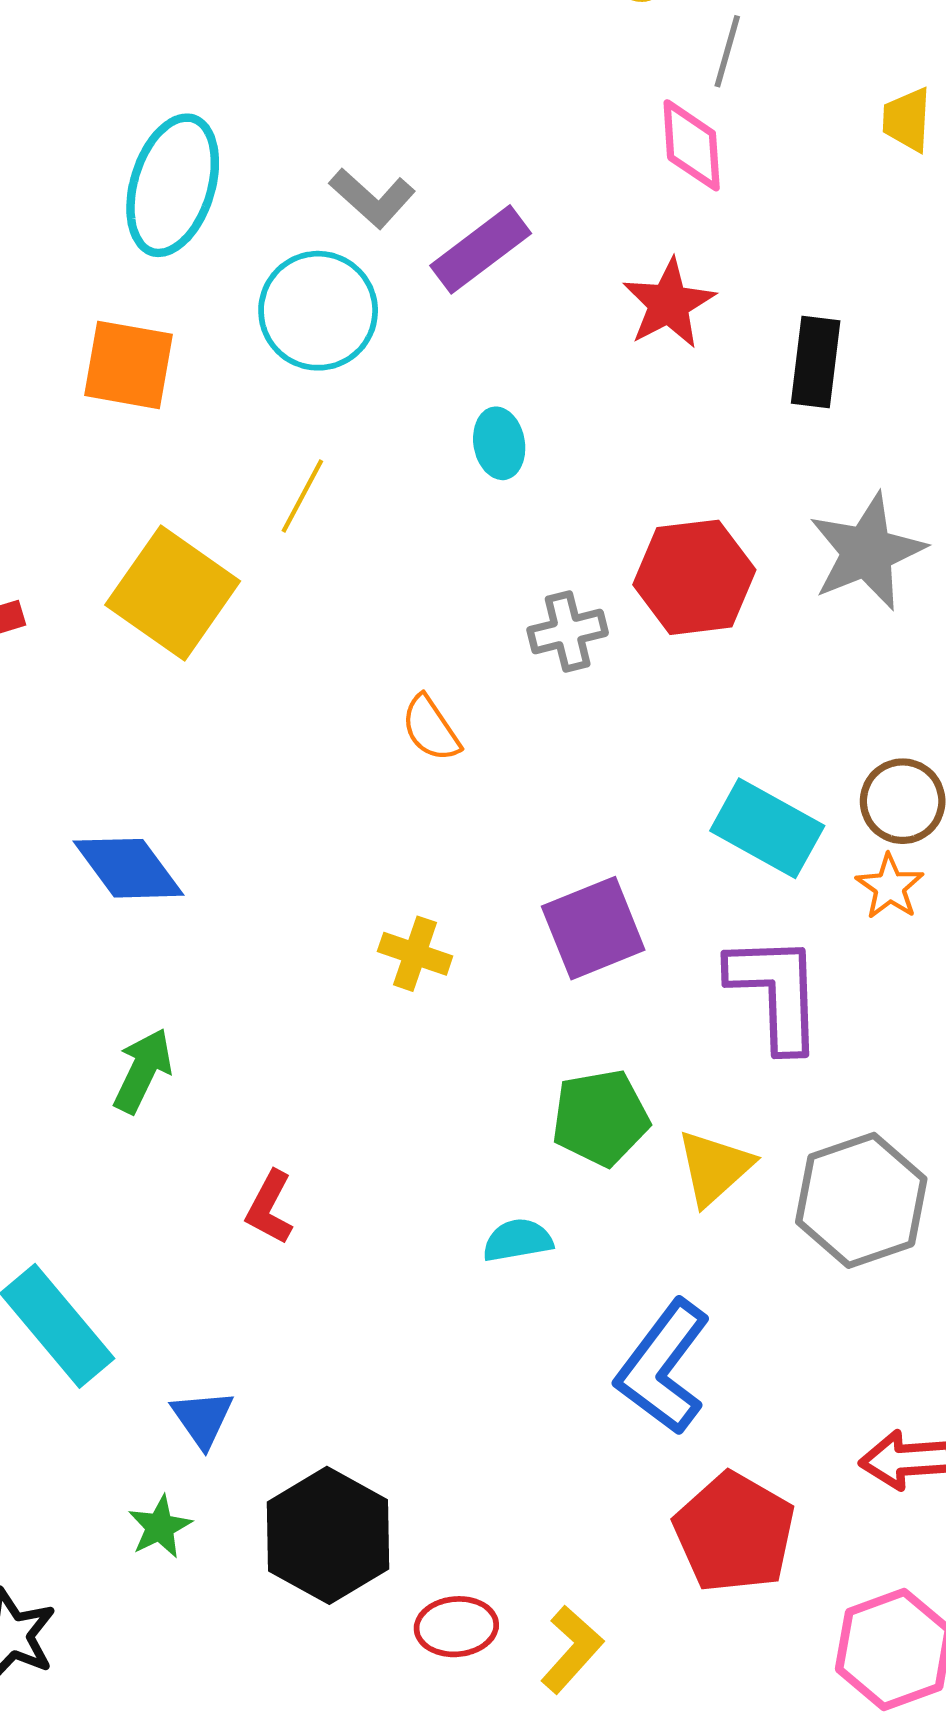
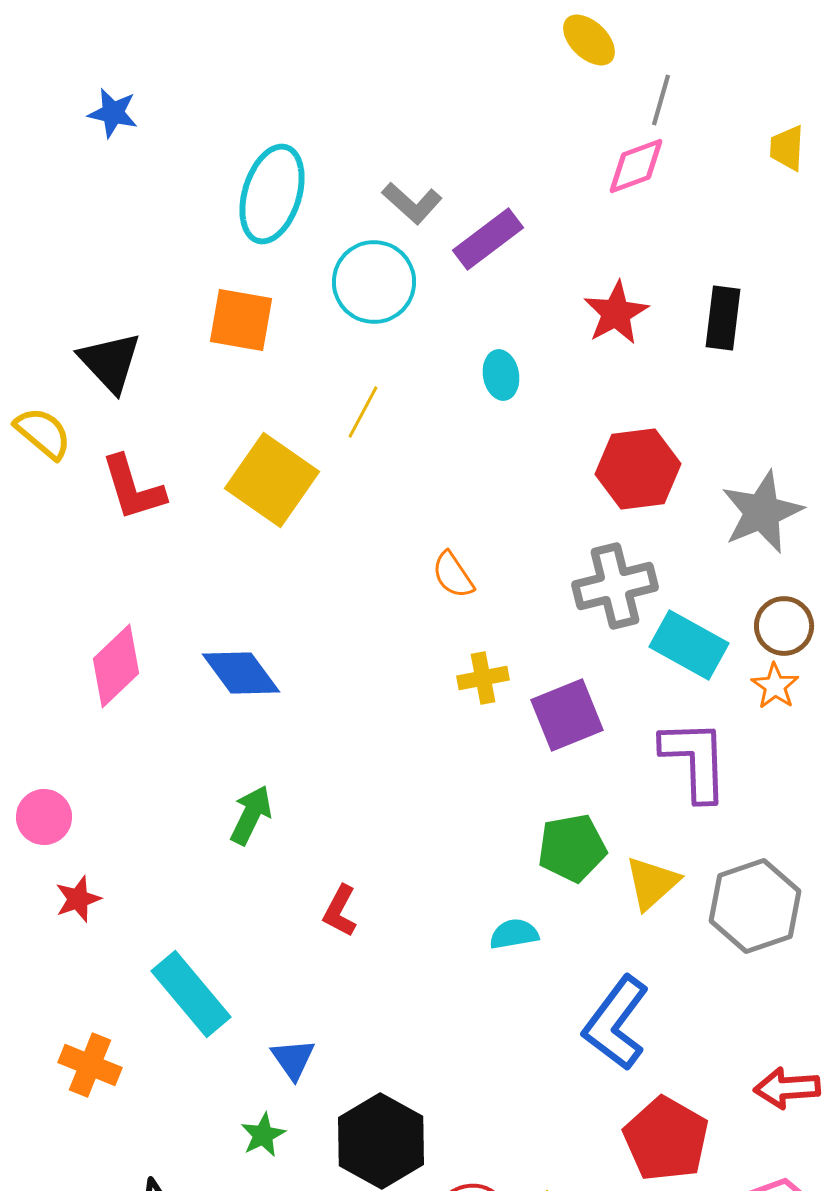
pink diamond: (692, 145) -> (636, 166), turned 74
red star: (669, 304) -> (616, 313), moved
gray star: (867, 552) -> (762, 512), moved
gray cross: (568, 632) -> (615, 586), moved, size x1.5
yellow cross: (415, 954) -> (483, 678), moved, turned -30

